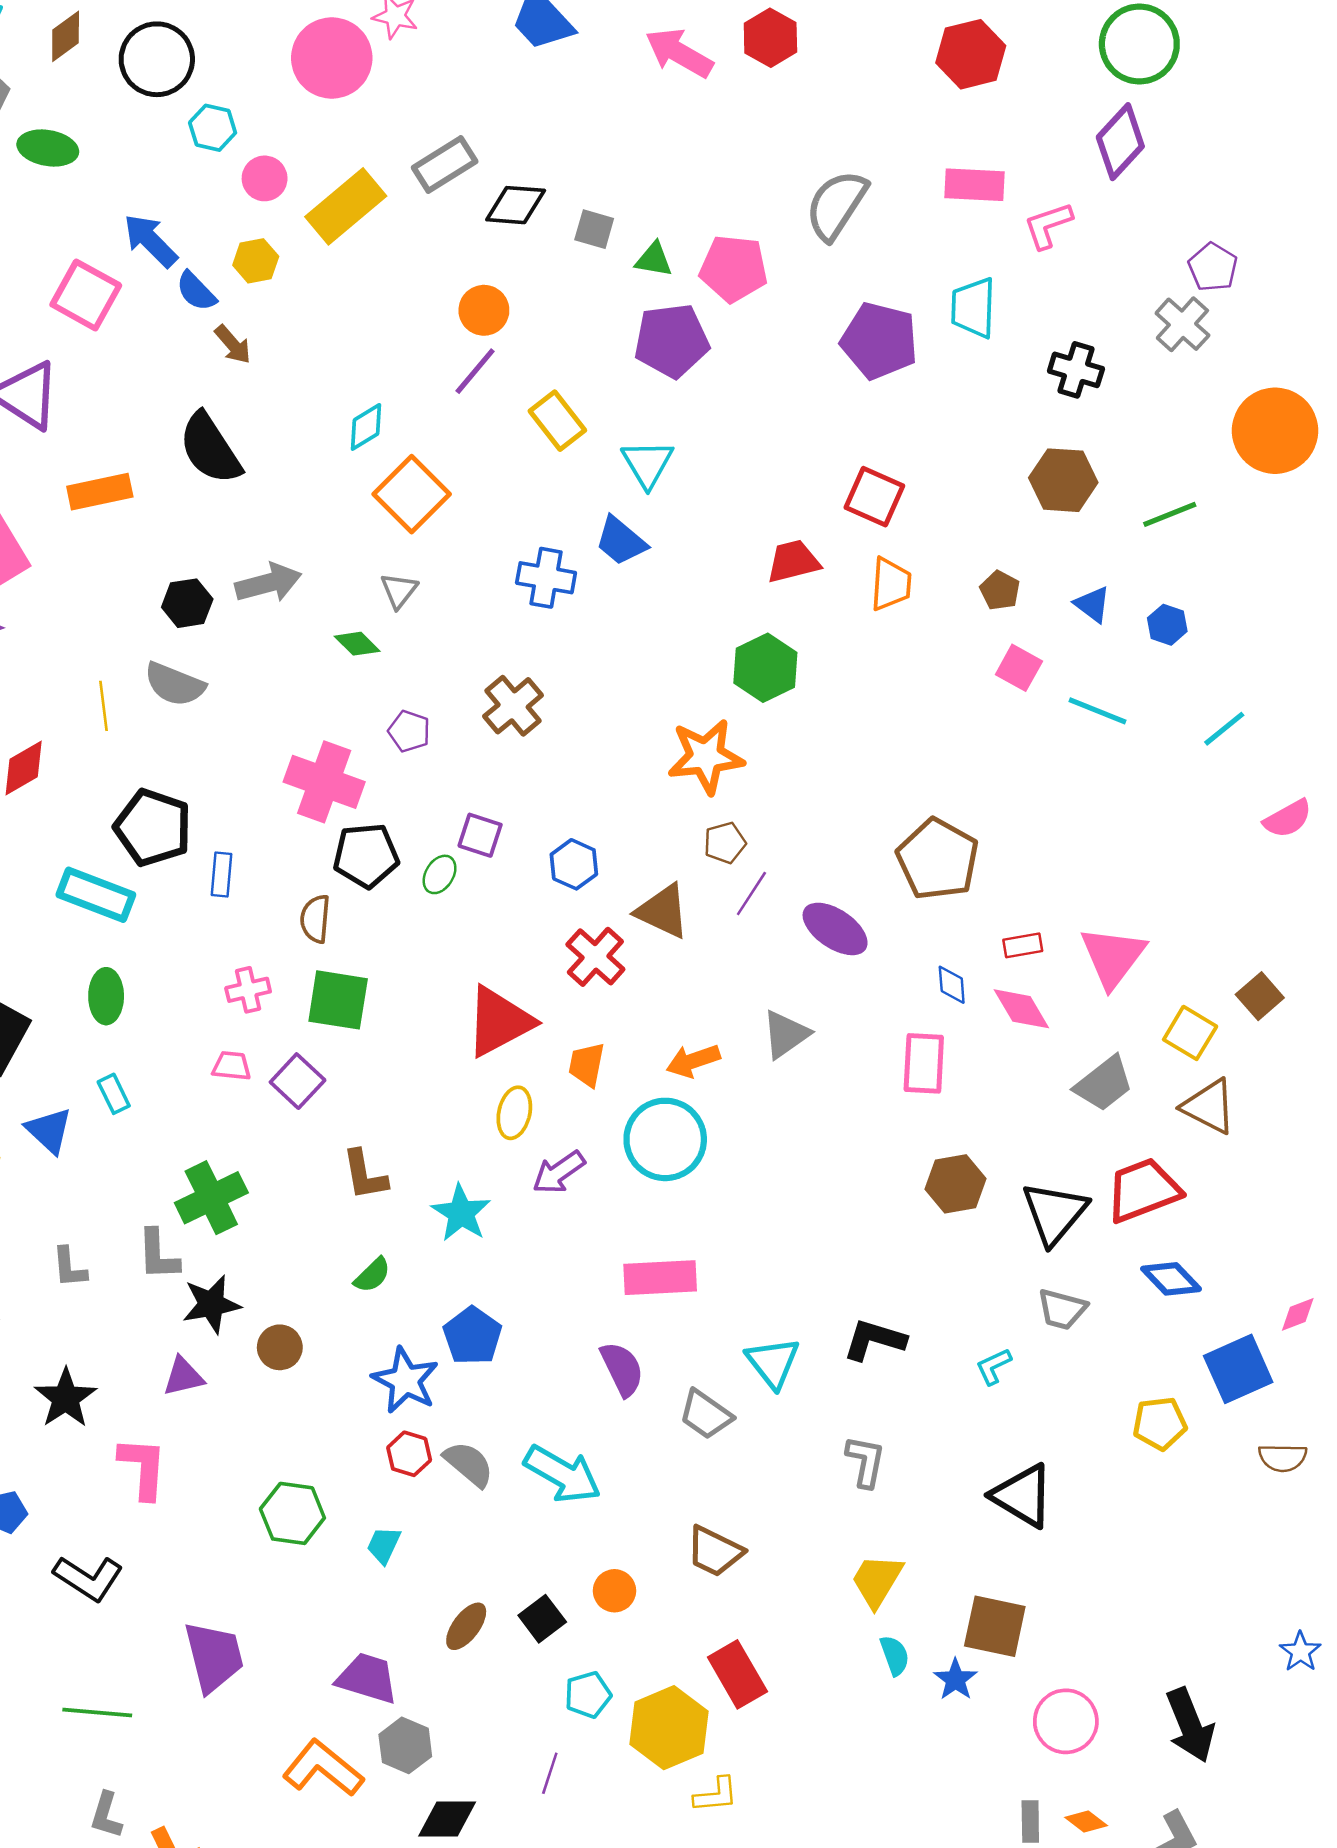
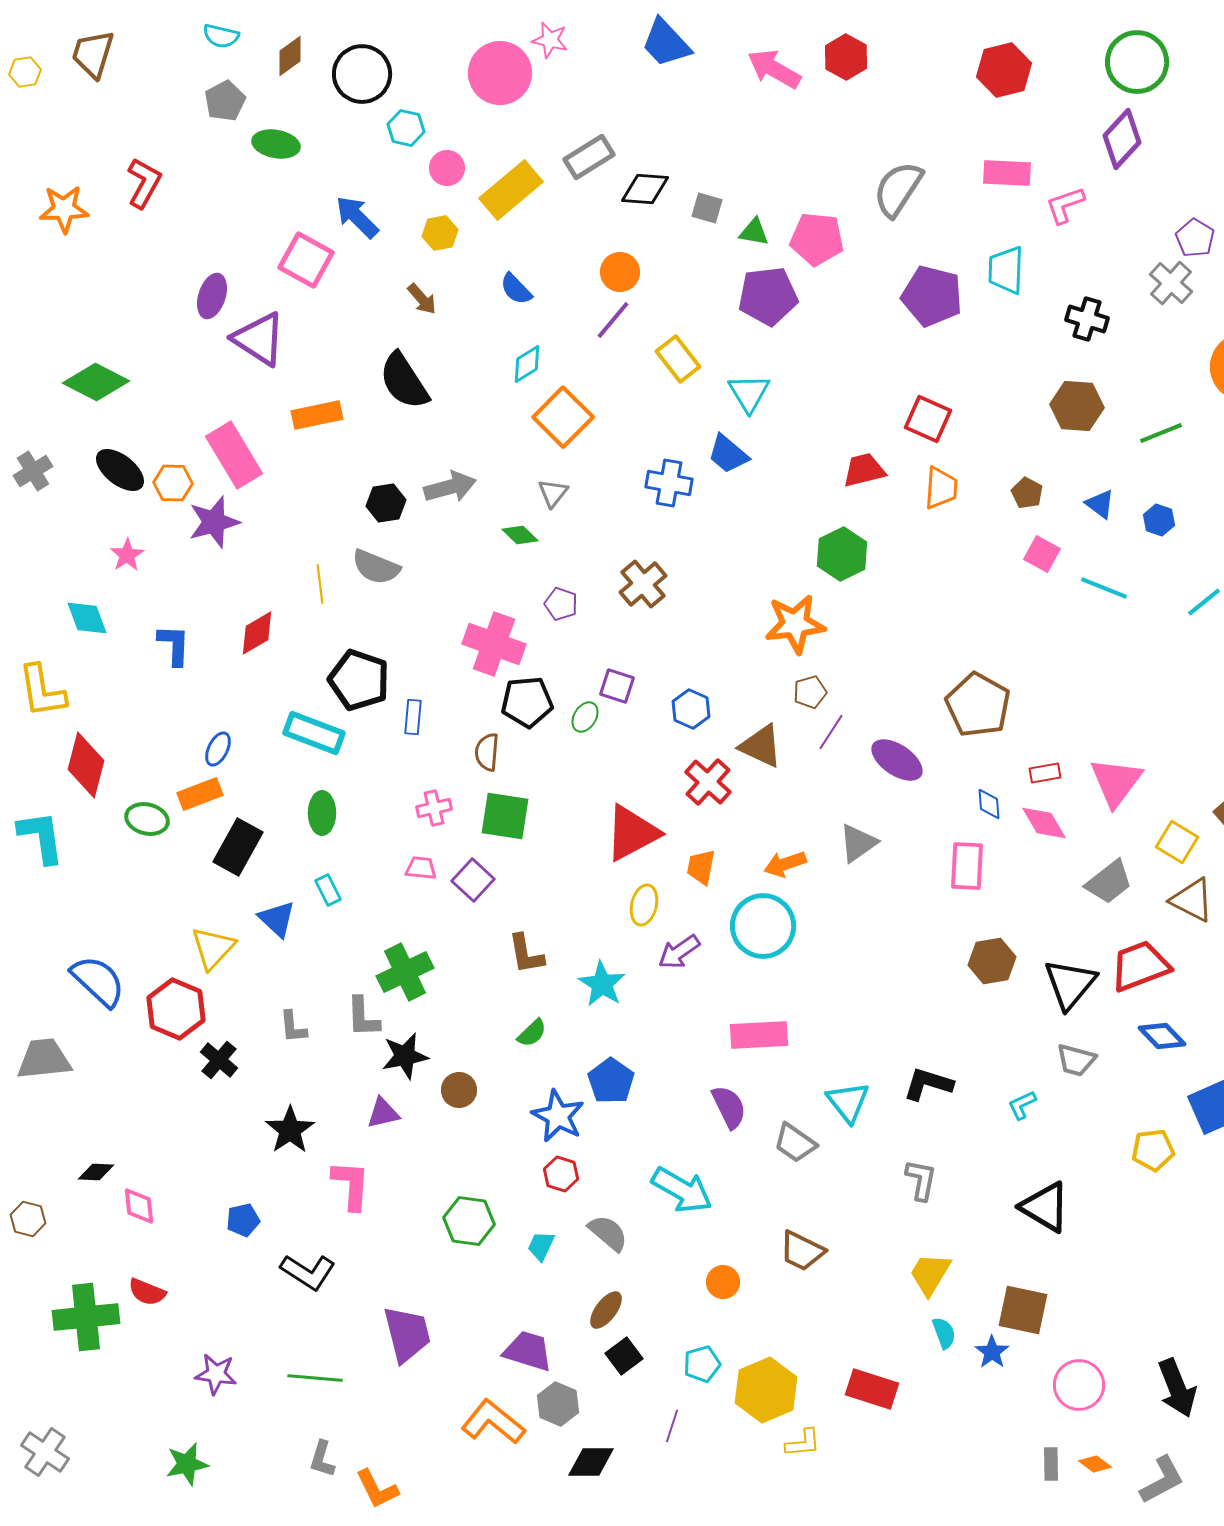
blue semicircle: (196, 291) -> (516, 289), moved
gray semicircle: (469, 1464) -> (608, 1233), moved
black square: (542, 1619) -> (624, 1356), moved
red rectangle: (737, 1674) -> (872, 1389), moved, turned -42

